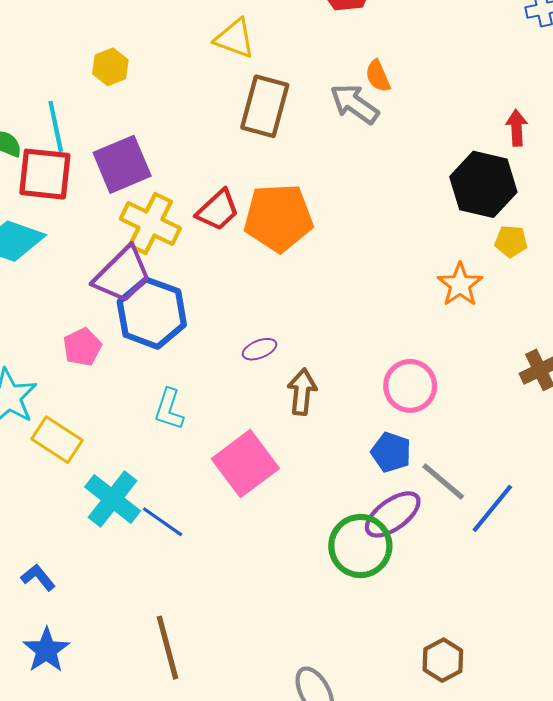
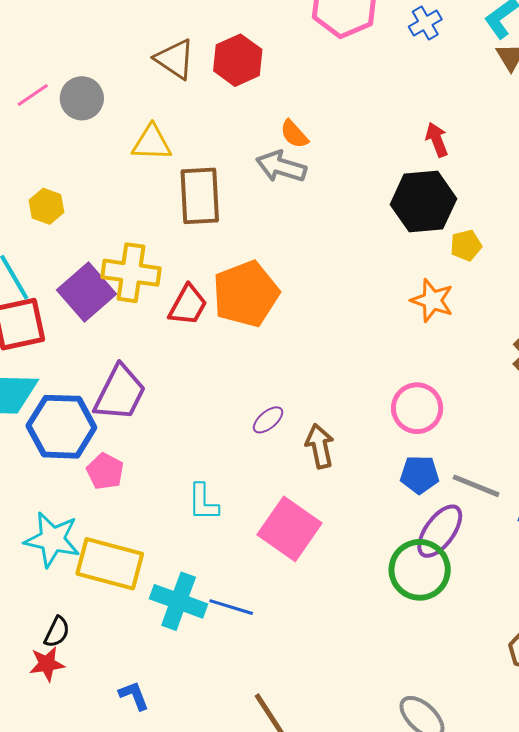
yellow cross: (150, 224) -> (131, 273), moved
blue hexagon: (152, 313) -> (61, 427), moved
yellow rectangle: (57, 440) -> (110, 564), size x1.4
blue L-shape: (38, 577) -> (134, 696), turned 36

